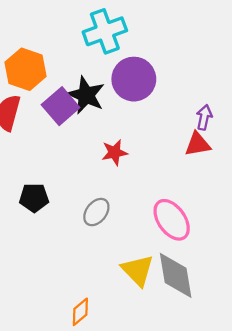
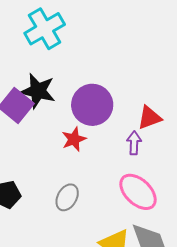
purple circle: (134, 79) -> (92, 105), moved
purple arrow: (204, 117) -> (134, 143), moved

